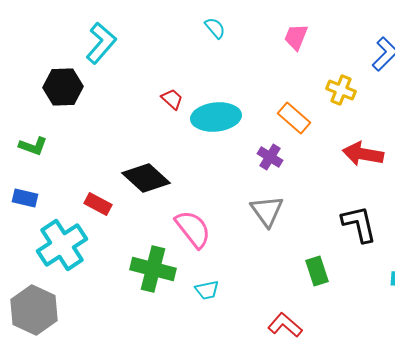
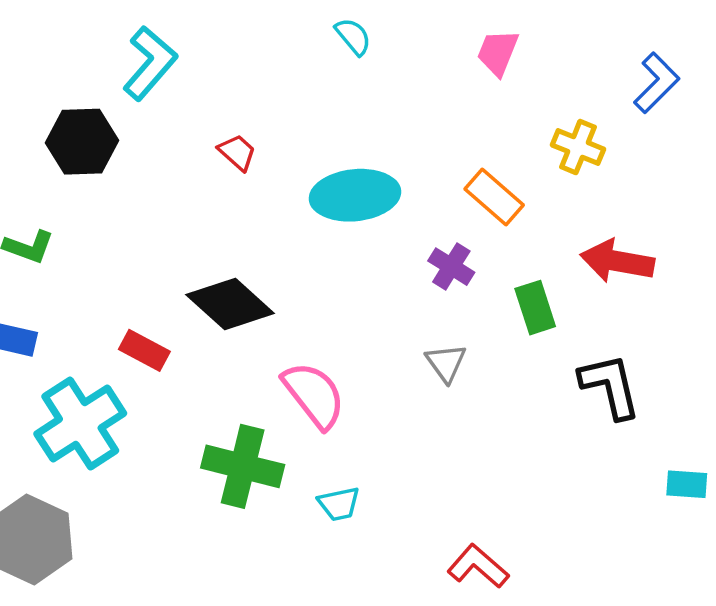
red trapezoid: (172, 99) -> (237, 152), moved
gray triangle: (267, 211) -> (446, 363), size x0.7
green rectangle: (317, 271) -> (535, 308), moved

